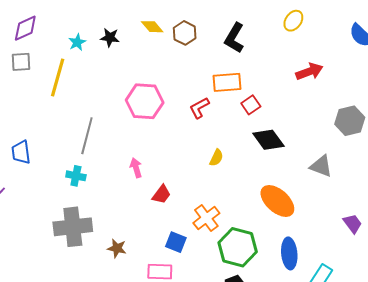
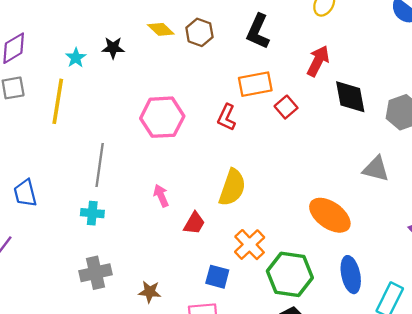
red arrow: (309, 72) -> (318, 61), moved, turned -36
red L-shape: (199, 108) -> (227, 117), turned -30
black diamond: (268, 140) -> (350, 97), moved, turned 32
yellow semicircle: (216, 158) -> (232, 187), moved, size x1.8
gray cross: (73, 227) -> (96, 273), size x0.7

